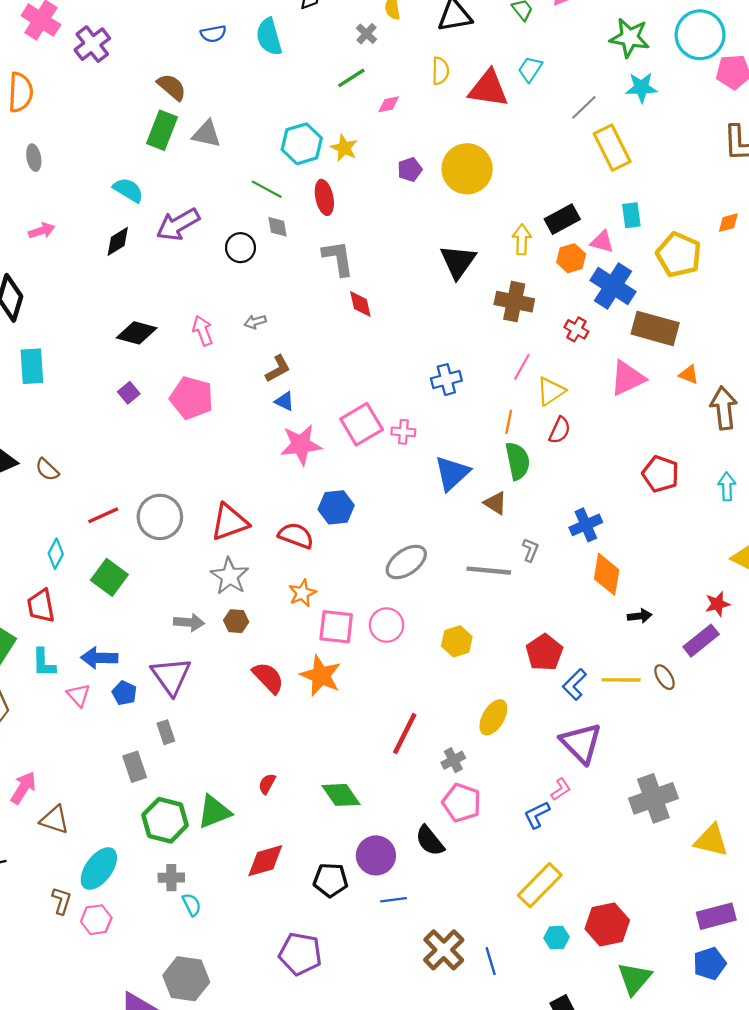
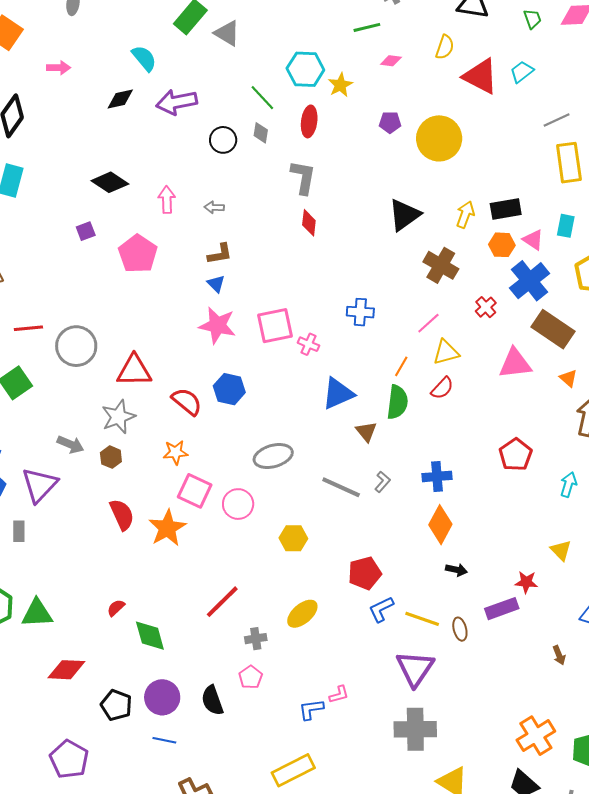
purple triangle: (581, 743) -> (415, 668), moved
red semicircle: (267, 784) -> (116, 608), moved
pink pentagon: (462, 803) -> (251, 677), size x0.7

